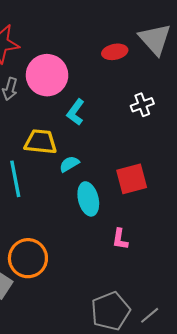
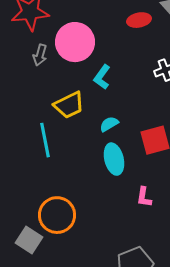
yellow trapezoid: (41, 142) -> (69, 105), turned 148
cyan semicircle: (69, 164) -> (109, 124), moved

